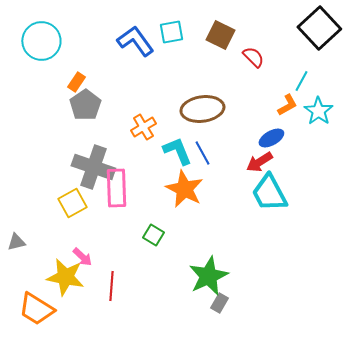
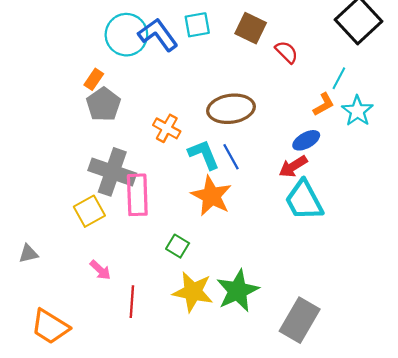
cyan circle: (41, 41) -> (126, 35), moved
orange cross: (143, 127) -> (167, 128), turned -30
yellow star: (65, 277) -> (193, 292), moved
gray rectangle: (219, 303) -> (300, 320), moved, size x2.0

